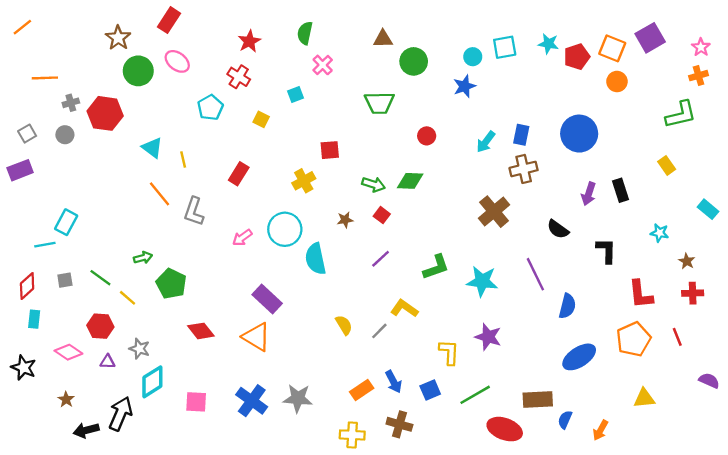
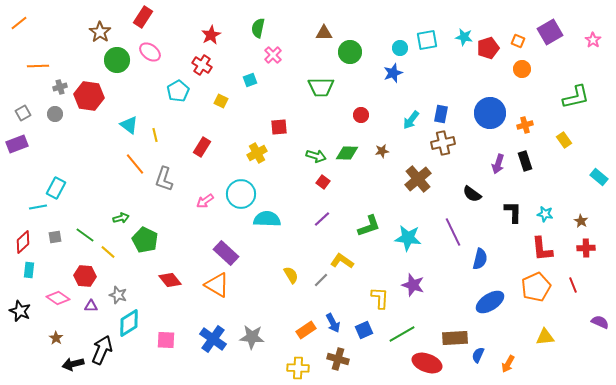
orange square: (612, 48) -> (518, 41), size x0.6
orange cross: (699, 76) -> (525, 125), moved
brown star: (345, 220) -> (382, 151), moved
cyan star: (660, 233) -> (545, 214), moved
cyan semicircle: (316, 259) -> (267, 219), turned 104

